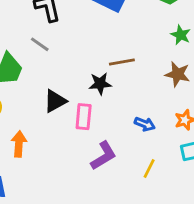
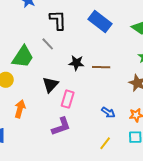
black star: (100, 84) -> (76, 63), moved
black triangle: (55, 101) -> (50, 85), turned -30
purple L-shape: (103, 156) -> (61, 126), moved

